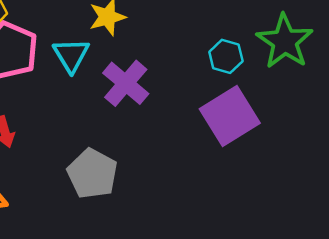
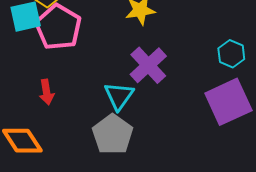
cyan triangle: (71, 55) -> (119, 96), moved

